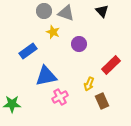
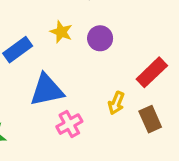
yellow star: (53, 32) -> (61, 32), moved
brown rectangle: (102, 101) -> (150, 119), moved

